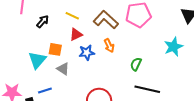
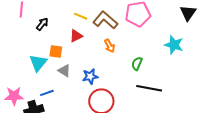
yellow line: (72, 16) -> (81, 16), moved
cyan star: (173, 47) -> (174, 45), turned -30
blue star: (87, 53) -> (90, 76), moved

